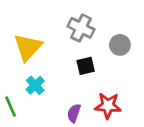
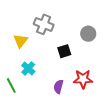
gray cross: (81, 28) -> (44, 24), moved
yellow triangle: (28, 47) -> (21, 41), size x0.7

